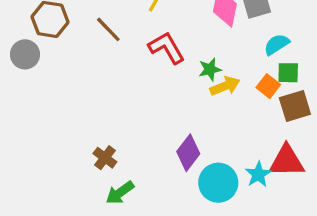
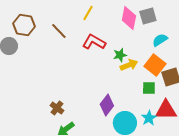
red L-shape: (167, 48) -> (94, 42), turned -30
green square: (288, 73) -> (149, 88), moved
orange square: (268, 86) -> (155, 65), size x1.5

